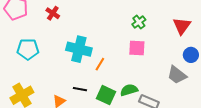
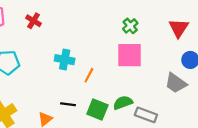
pink square: (137, 48) -> (129, 55), size x1.4
cyan cross: (79, 49) -> (65, 60), size x0.7

